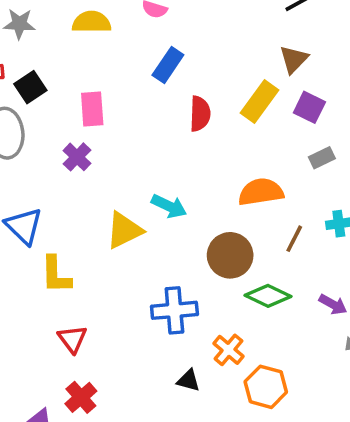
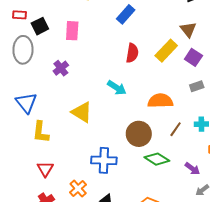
brown triangle: (294, 59) -> (188, 30), turned -30
blue rectangle: (168, 65) -> (126, 14), moved
pink rectangle: (92, 109) -> (72, 31), moved
cyan arrow: (169, 206) -> (117, 88), moved
yellow triangle: (124, 230) -> (82, 112), turned 50
orange cross: (228, 350) -> (78, 189), moved

